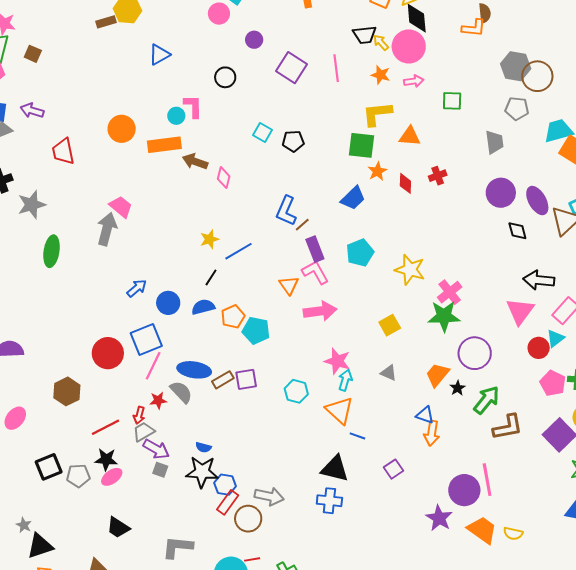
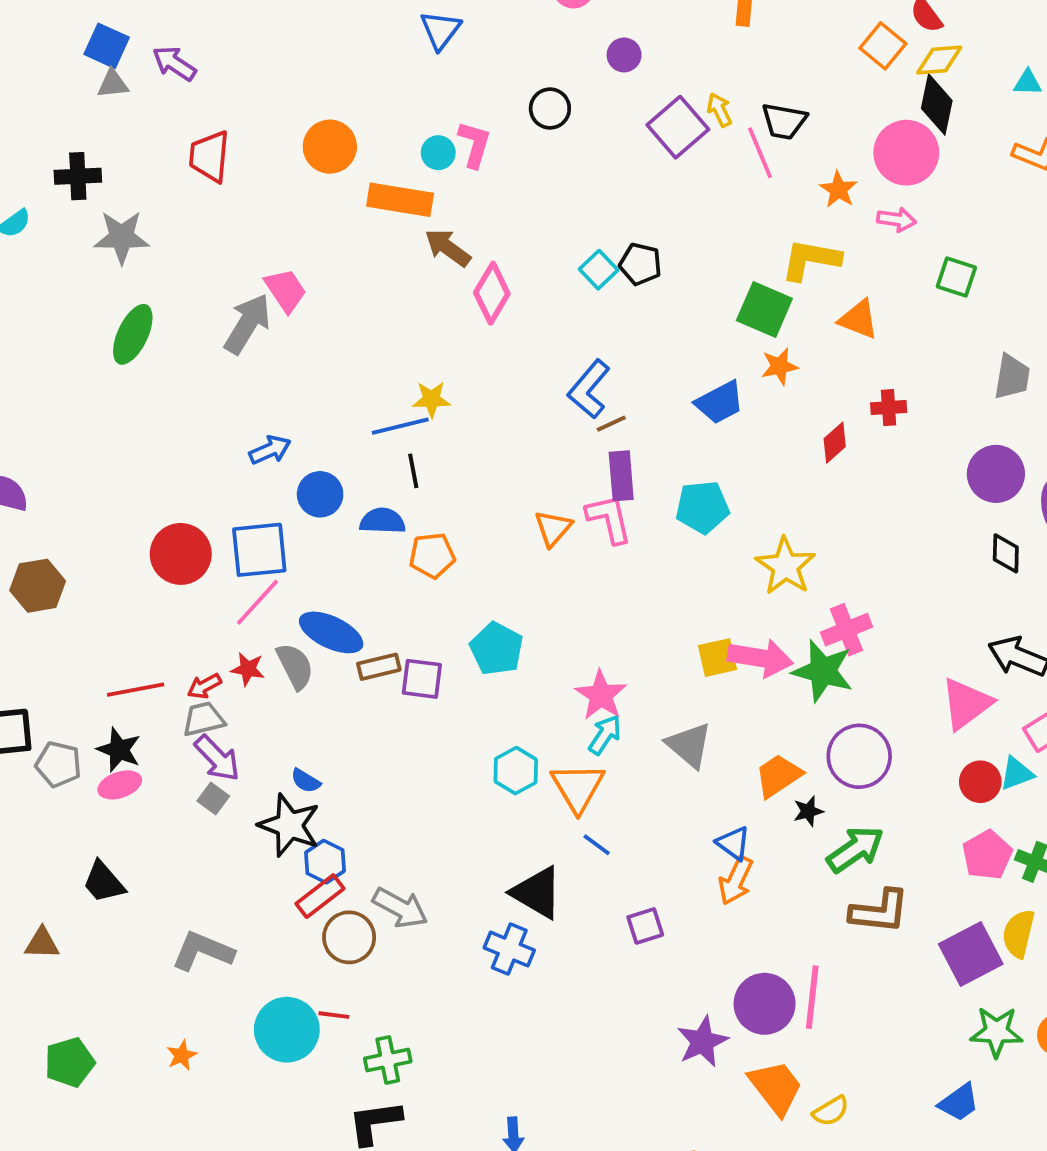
black trapezoid: (365, 35) -> (784, 121), moved
yellow arrow: (381, 42) -> (719, 110), moved
blue triangle: (159, 55) -> (440, 30), turned -40
pink line: (336, 68) -> (760, 153), turned -32
cyan square: (263, 132) -> (599, 270), moved
pink diamond: (224, 178) -> (492, 293), size x1.4
red diamond: (405, 183) -> (835, 443), moved, turned 30
blue line: (238, 251) -> (400, 426), moved
black line: (211, 277) -> (413, 471), turned -60
pink arrow: (320, 311) -> (760, 658), moved
cyan pentagon: (256, 330) -> (496, 649), moved
gray triangle: (389, 373) -> (689, 745), size x1.5
brown hexagon: (67, 391) -> (38, 586), moved
cyan hexagon: (296, 391) -> (516, 771), moved
red arrow: (139, 415) -> (204, 686), turned 30
yellow semicircle: (513, 534) -> (831, 1111), turned -60

